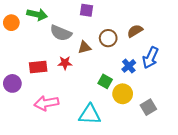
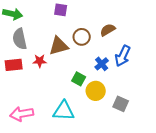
gray semicircle: (61, 33) -> (20, 39), moved, turned 55
brown triangle: (84, 47) -> (59, 46), size x1.5
pink arrow: (46, 103) -> (22, 114), moved
gray square: (148, 107) -> (121, 104), turned -35

